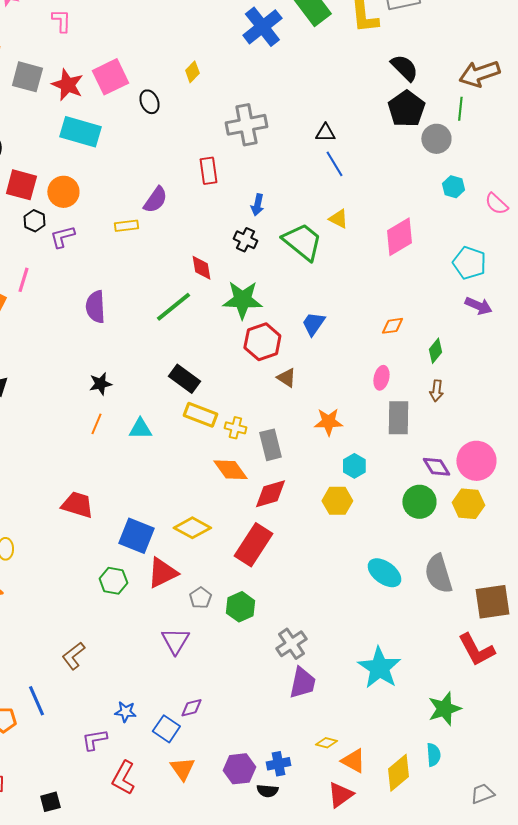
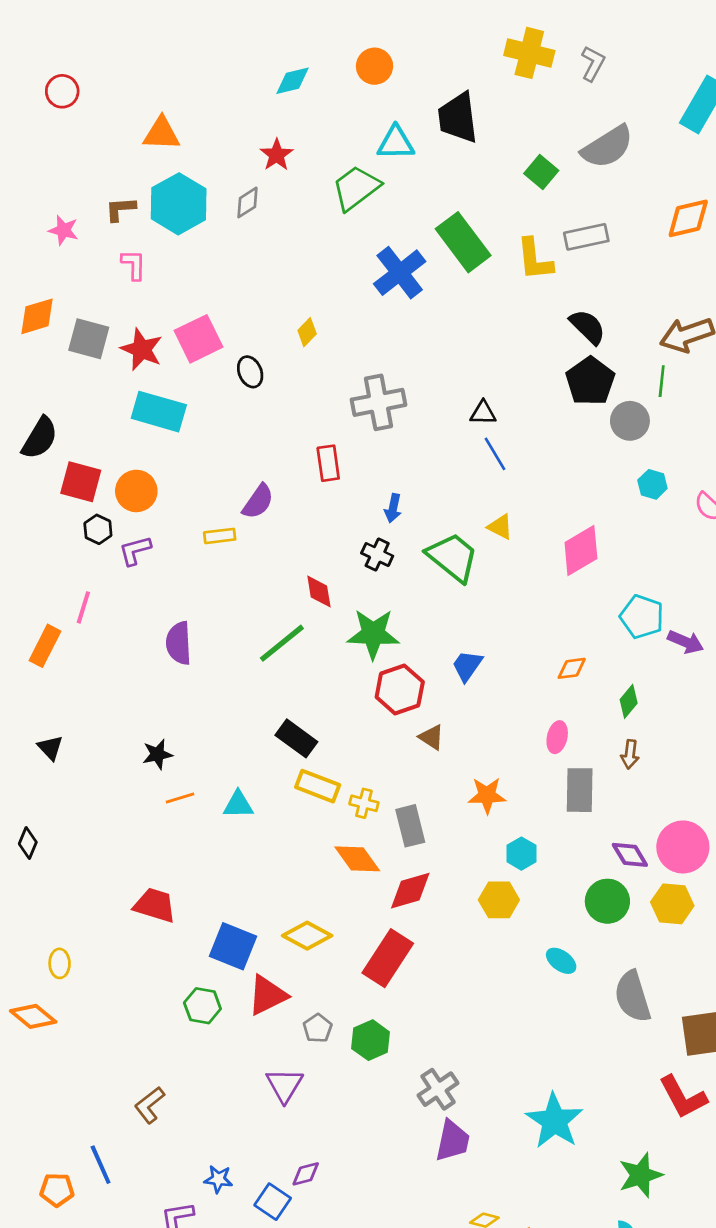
cyan pentagon: (469, 263) -> (642, 617), moved
black star: (100, 384) -> (157, 754), moved
orange line: (96, 424) -> (180, 798), turned 50
cyan ellipse: (384, 573) -> (561, 961), moved, size x0.7

